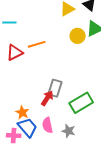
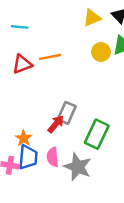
green rectangle: (81, 103) -> (97, 134), turned -40
blue trapezoid: (27, 127) -> (28, 157), turned 40
gray star: (69, 131) -> (78, 167), size x1.6

